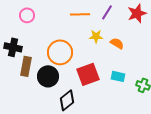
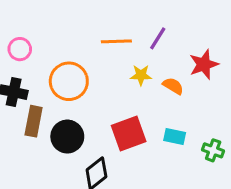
red star: (137, 13) -> (204, 64), moved
pink circle: (27, 15) -> (20, 49), moved
orange circle: (60, 52) -> (69, 81), moved

